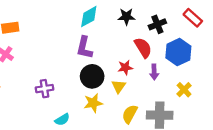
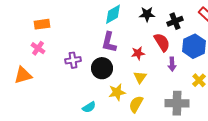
red star: (125, 68) -> (138, 53), moved
black circle: (92, 76) -> (102, 68), moved
purple cross: (45, 89) -> (73, 60), moved
yellow semicircle: (130, 114) -> (136, 104), moved

